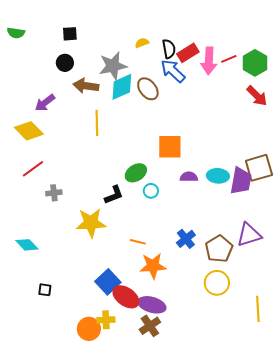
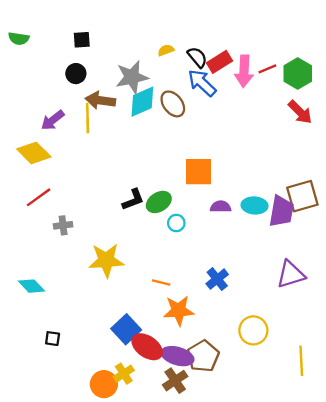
black semicircle: (169, 49) -> (197, 57), turned -30
yellow line: (97, 123) -> (88, 118), moved
black L-shape: (114, 195) -> (133, 200), moved
brown pentagon: (219, 249) -> (203, 356), moved
yellow cross: (106, 320) -> (124, 374), turned -30

